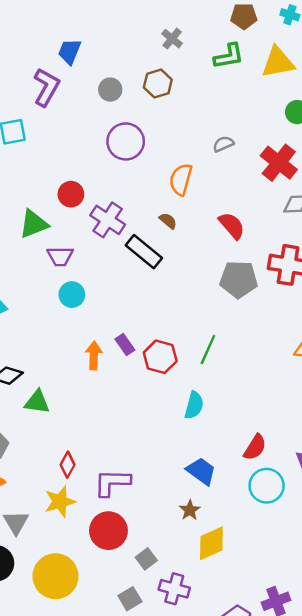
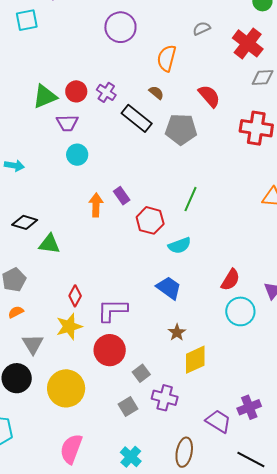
red circle: (71, 194) -> (76, 91), moved
purple cross: (108, 220) -> (106, 92), size x0.7
gray pentagon: (239, 279) -> (181, 129), moved
red hexagon: (160, 357) -> (150, 220), moved
cyan semicircle: (194, 405) -> (180, 245), turned 55
blue trapezoid: (201, 471) -> (169, 288), moved

